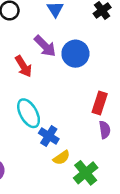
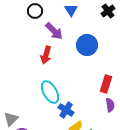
purple arrow: (45, 46) -> (54, 31), moved
red arrow: (23, 66) -> (46, 55), turned 48

